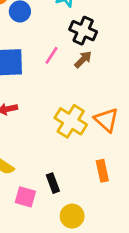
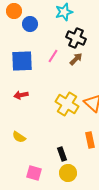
black rectangle: (53, 183) -> (62, 154), moved
pink square: (25, 197) -> (34, 173), moved

